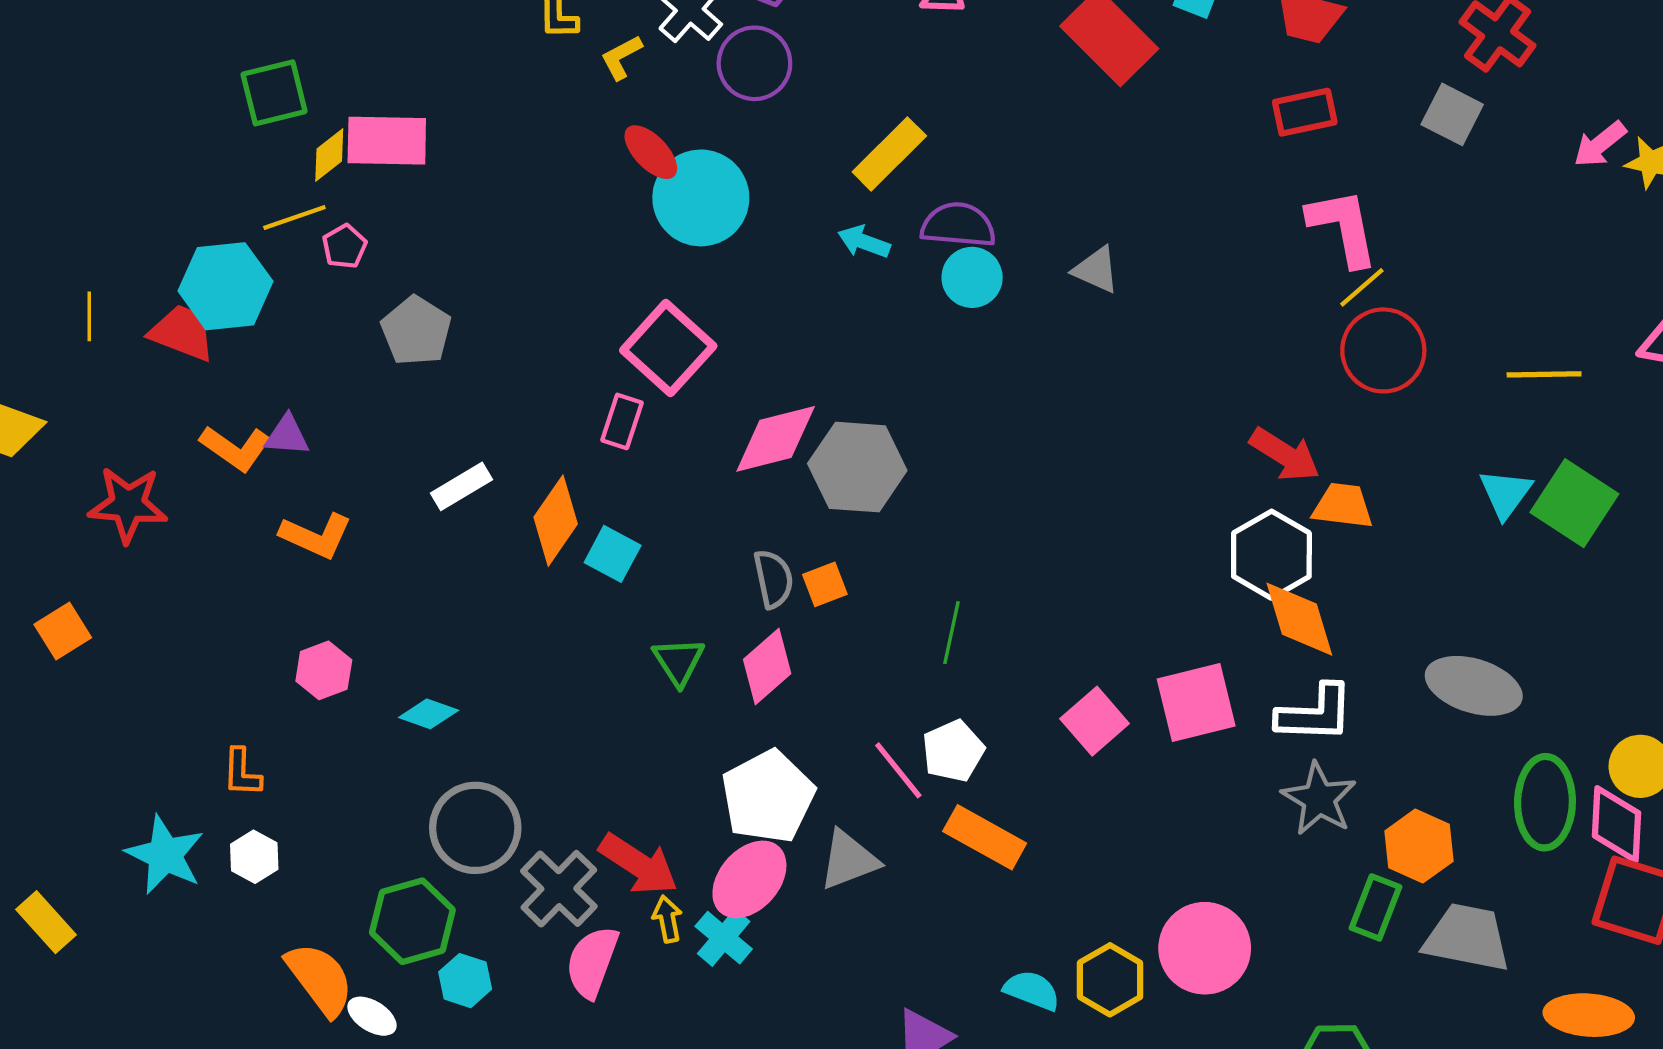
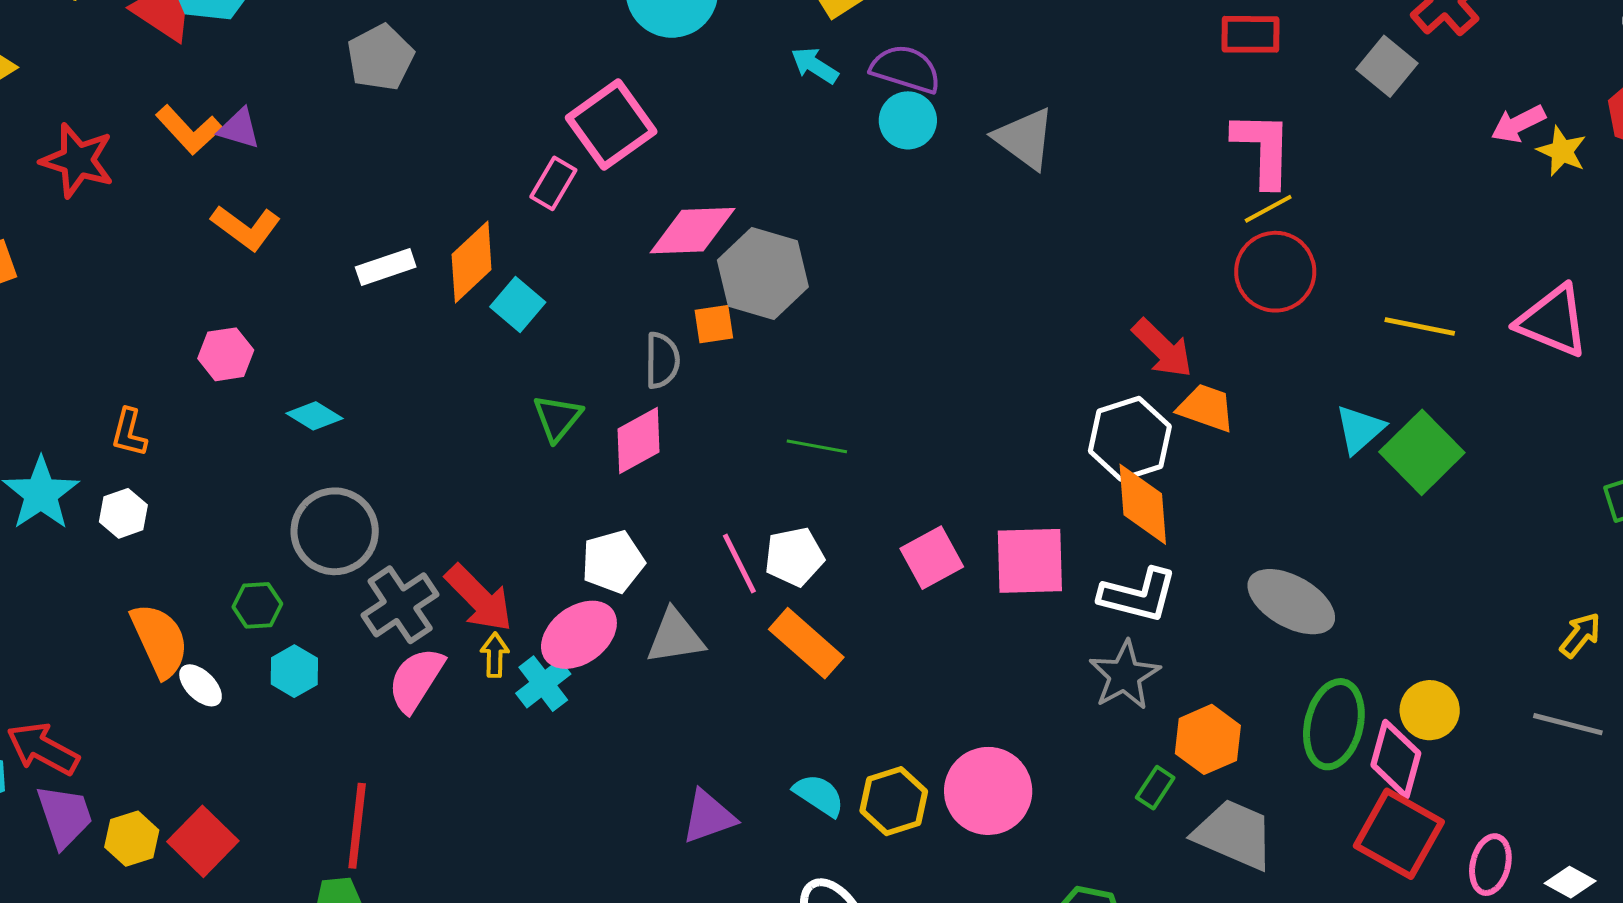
gray triangle: (1096, 270) -> (1025, 139), size x1.4
white rectangle: (461, 486) -> (386, 267), moved
orange square: (825, 584) -> (714, 324), moved
green line: (951, 633) -> (817, 446), turned 76
white pentagon: (768, 797) -> (613, 562), size x0.7
green rectangle: (1376, 907) -> (1155, 788), size x0.7
green hexagon: (412, 921) -> (257, 605), size x0.6

